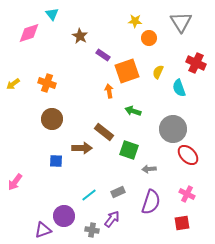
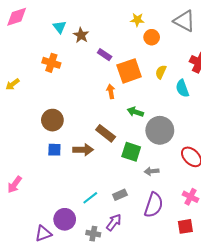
cyan triangle: (52, 14) -> (60, 27), moved
gray triangle: (181, 22) -> (184, 21), turned -30
pink diamond: (29, 33) -> (17, 17), moved
orange cross: (47, 83) -> (51, 63), moved
gray circle: (173, 129) -> (160, 130), moved
blue square: (56, 161) -> (54, 150), moved

